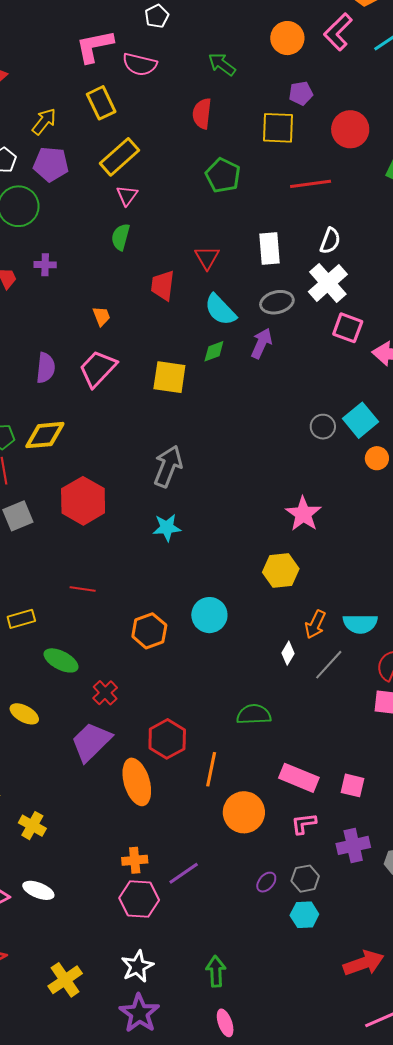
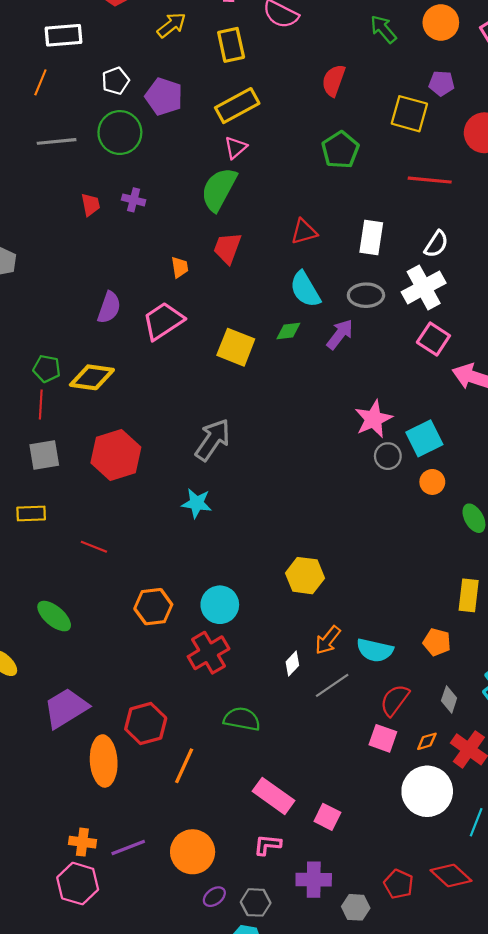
green arrow: (222, 64) -> (383, 29), moved
yellow arrow: (44, 121) -> (171, 25), moved
green semicircle: (121, 237) -> (219, 189), size x1.6
red triangle: (207, 258) -> (304, 232), turned 32
red trapezoid: (163, 285) -> (227, 248), moved
gray circle: (323, 427) -> (388, 456), moved
pink star: (303, 514) -> (373, 419), moved
yellow rectangle: (21, 619) -> (31, 514), moved
red cross: (105, 693) -> (209, 653), moved, size x1.5
orange circle: (244, 812) -> (193, 852), moved
purple line: (184, 873) -> (128, 848), moved

